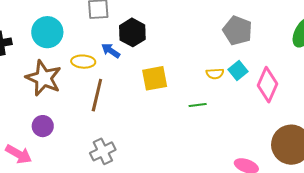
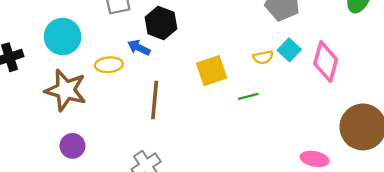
yellow square: (155, 78) -> (212, 71), moved
brown line: (97, 95) -> (155, 100), moved

